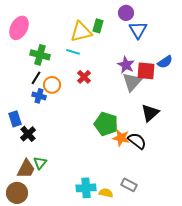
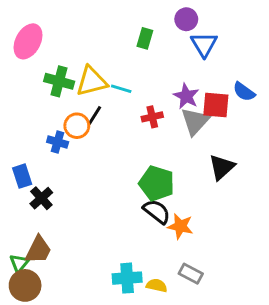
yellow triangle: (81, 32) -> (92, 81), moved
cyan line: (73, 52) -> (121, 89), moved
blue semicircle: (165, 62) -> (244, 92), turned 70
red cross: (84, 77) -> (152, 117), moved, turned 32
black line: (36, 78) -> (95, 115), moved
orange star: (121, 138) -> (180, 226), moved
black semicircle: (137, 141) -> (157, 211), moved
green triangle: (40, 163) -> (19, 263), moved

